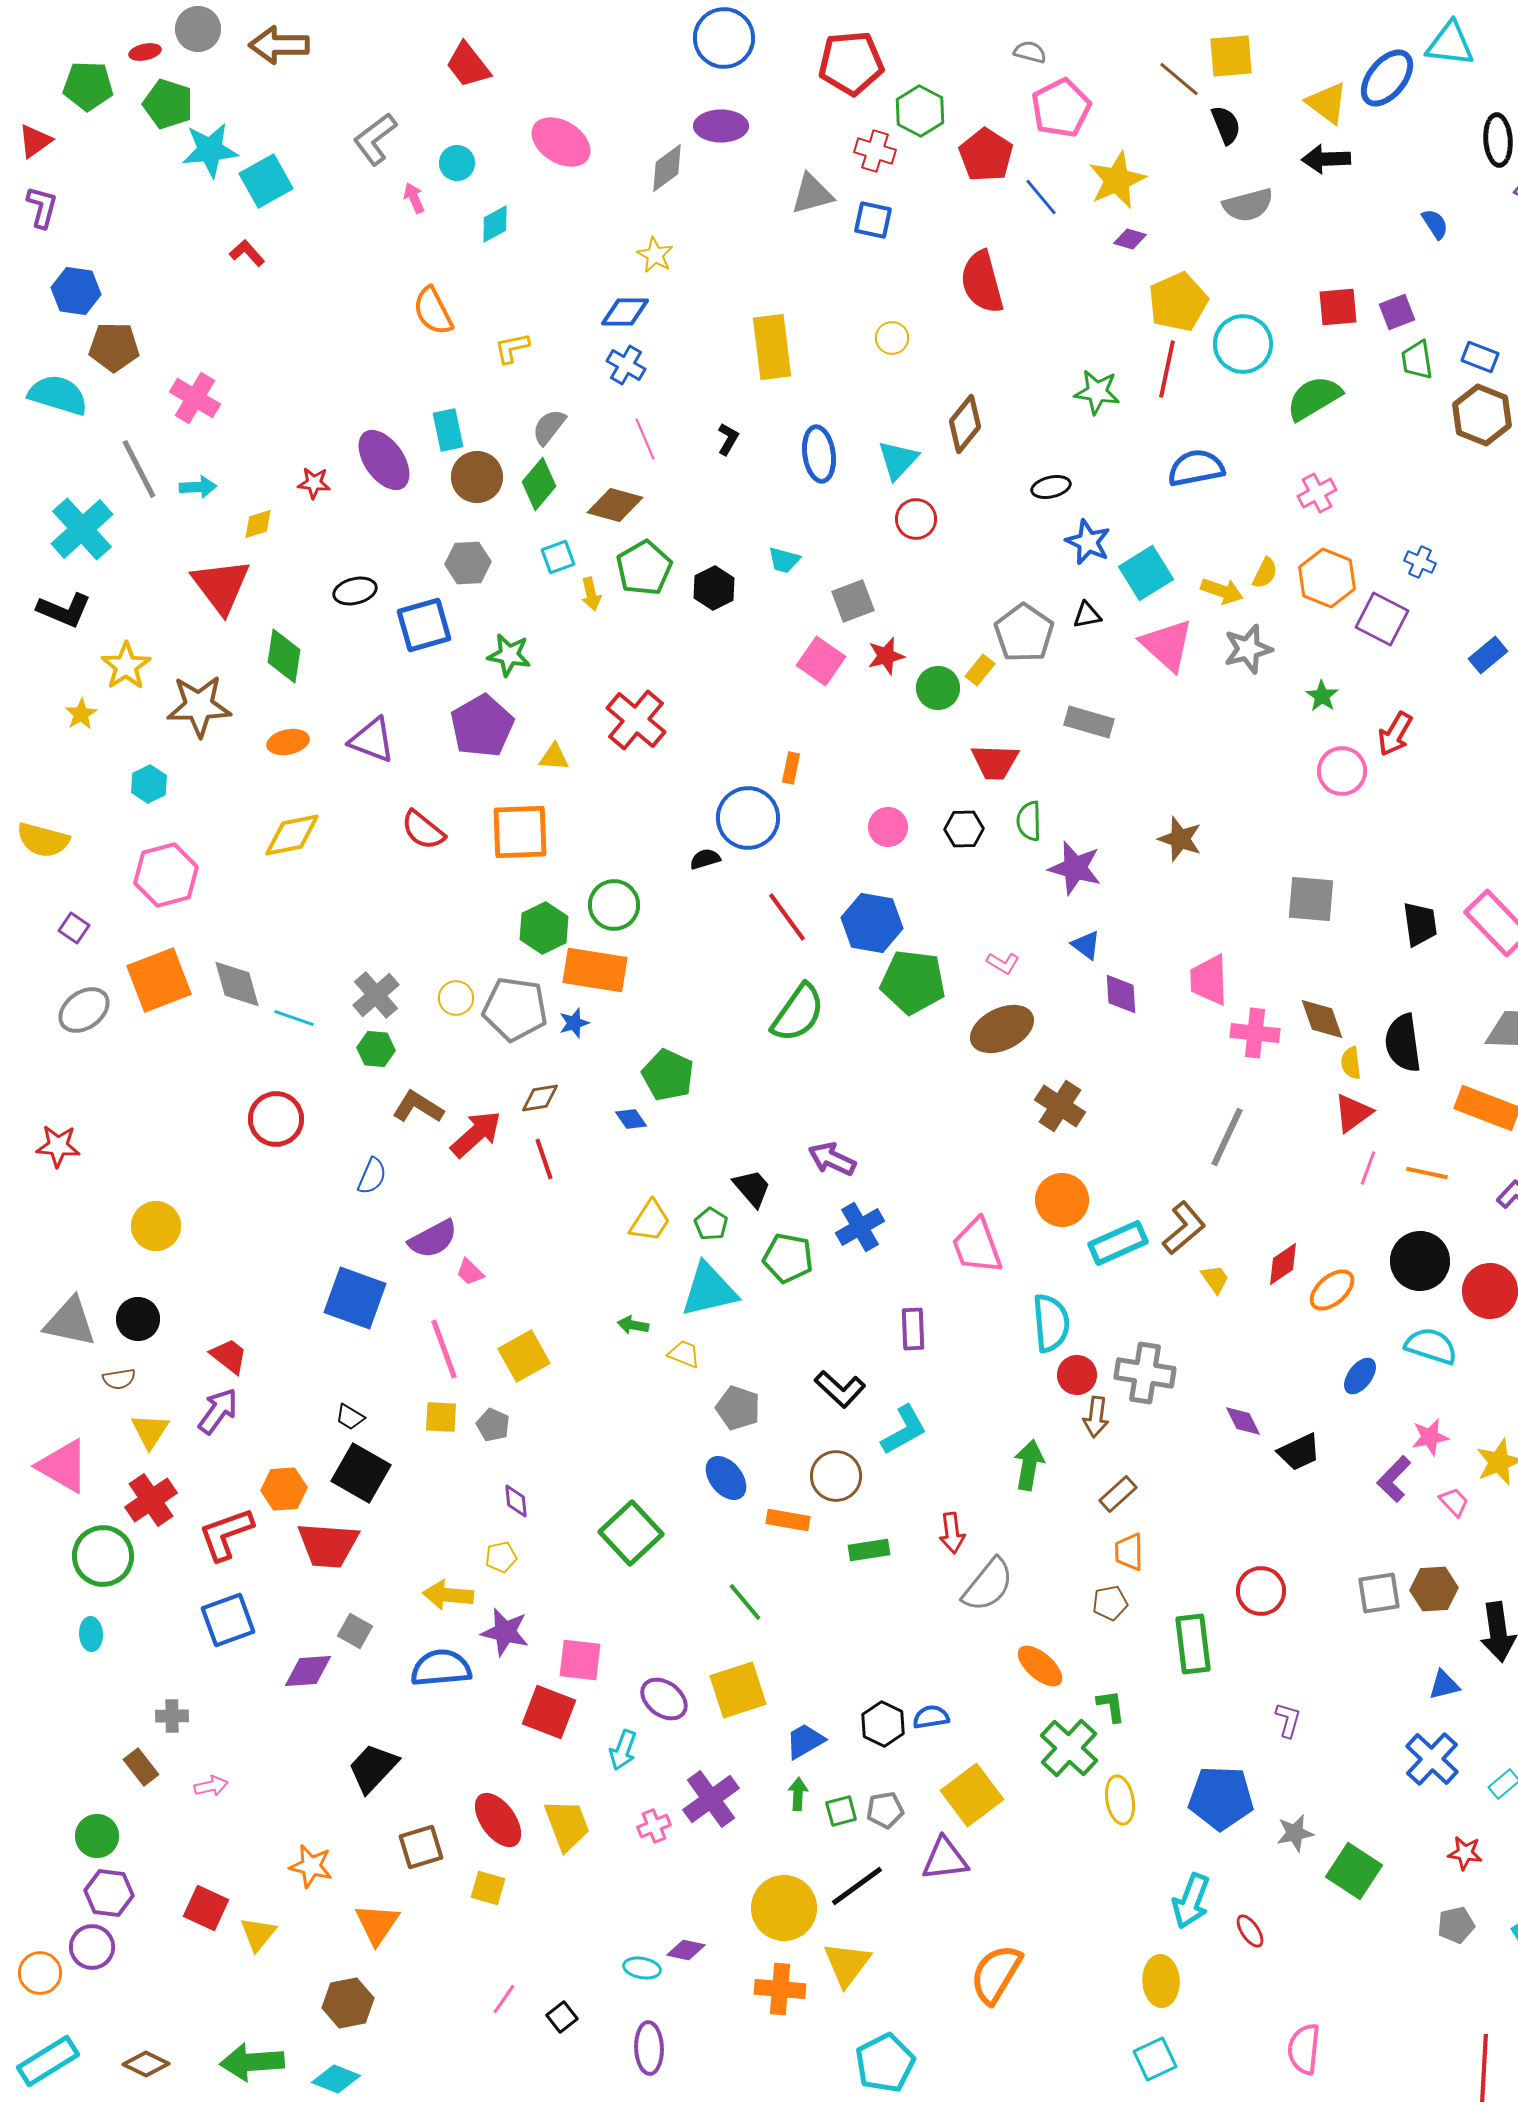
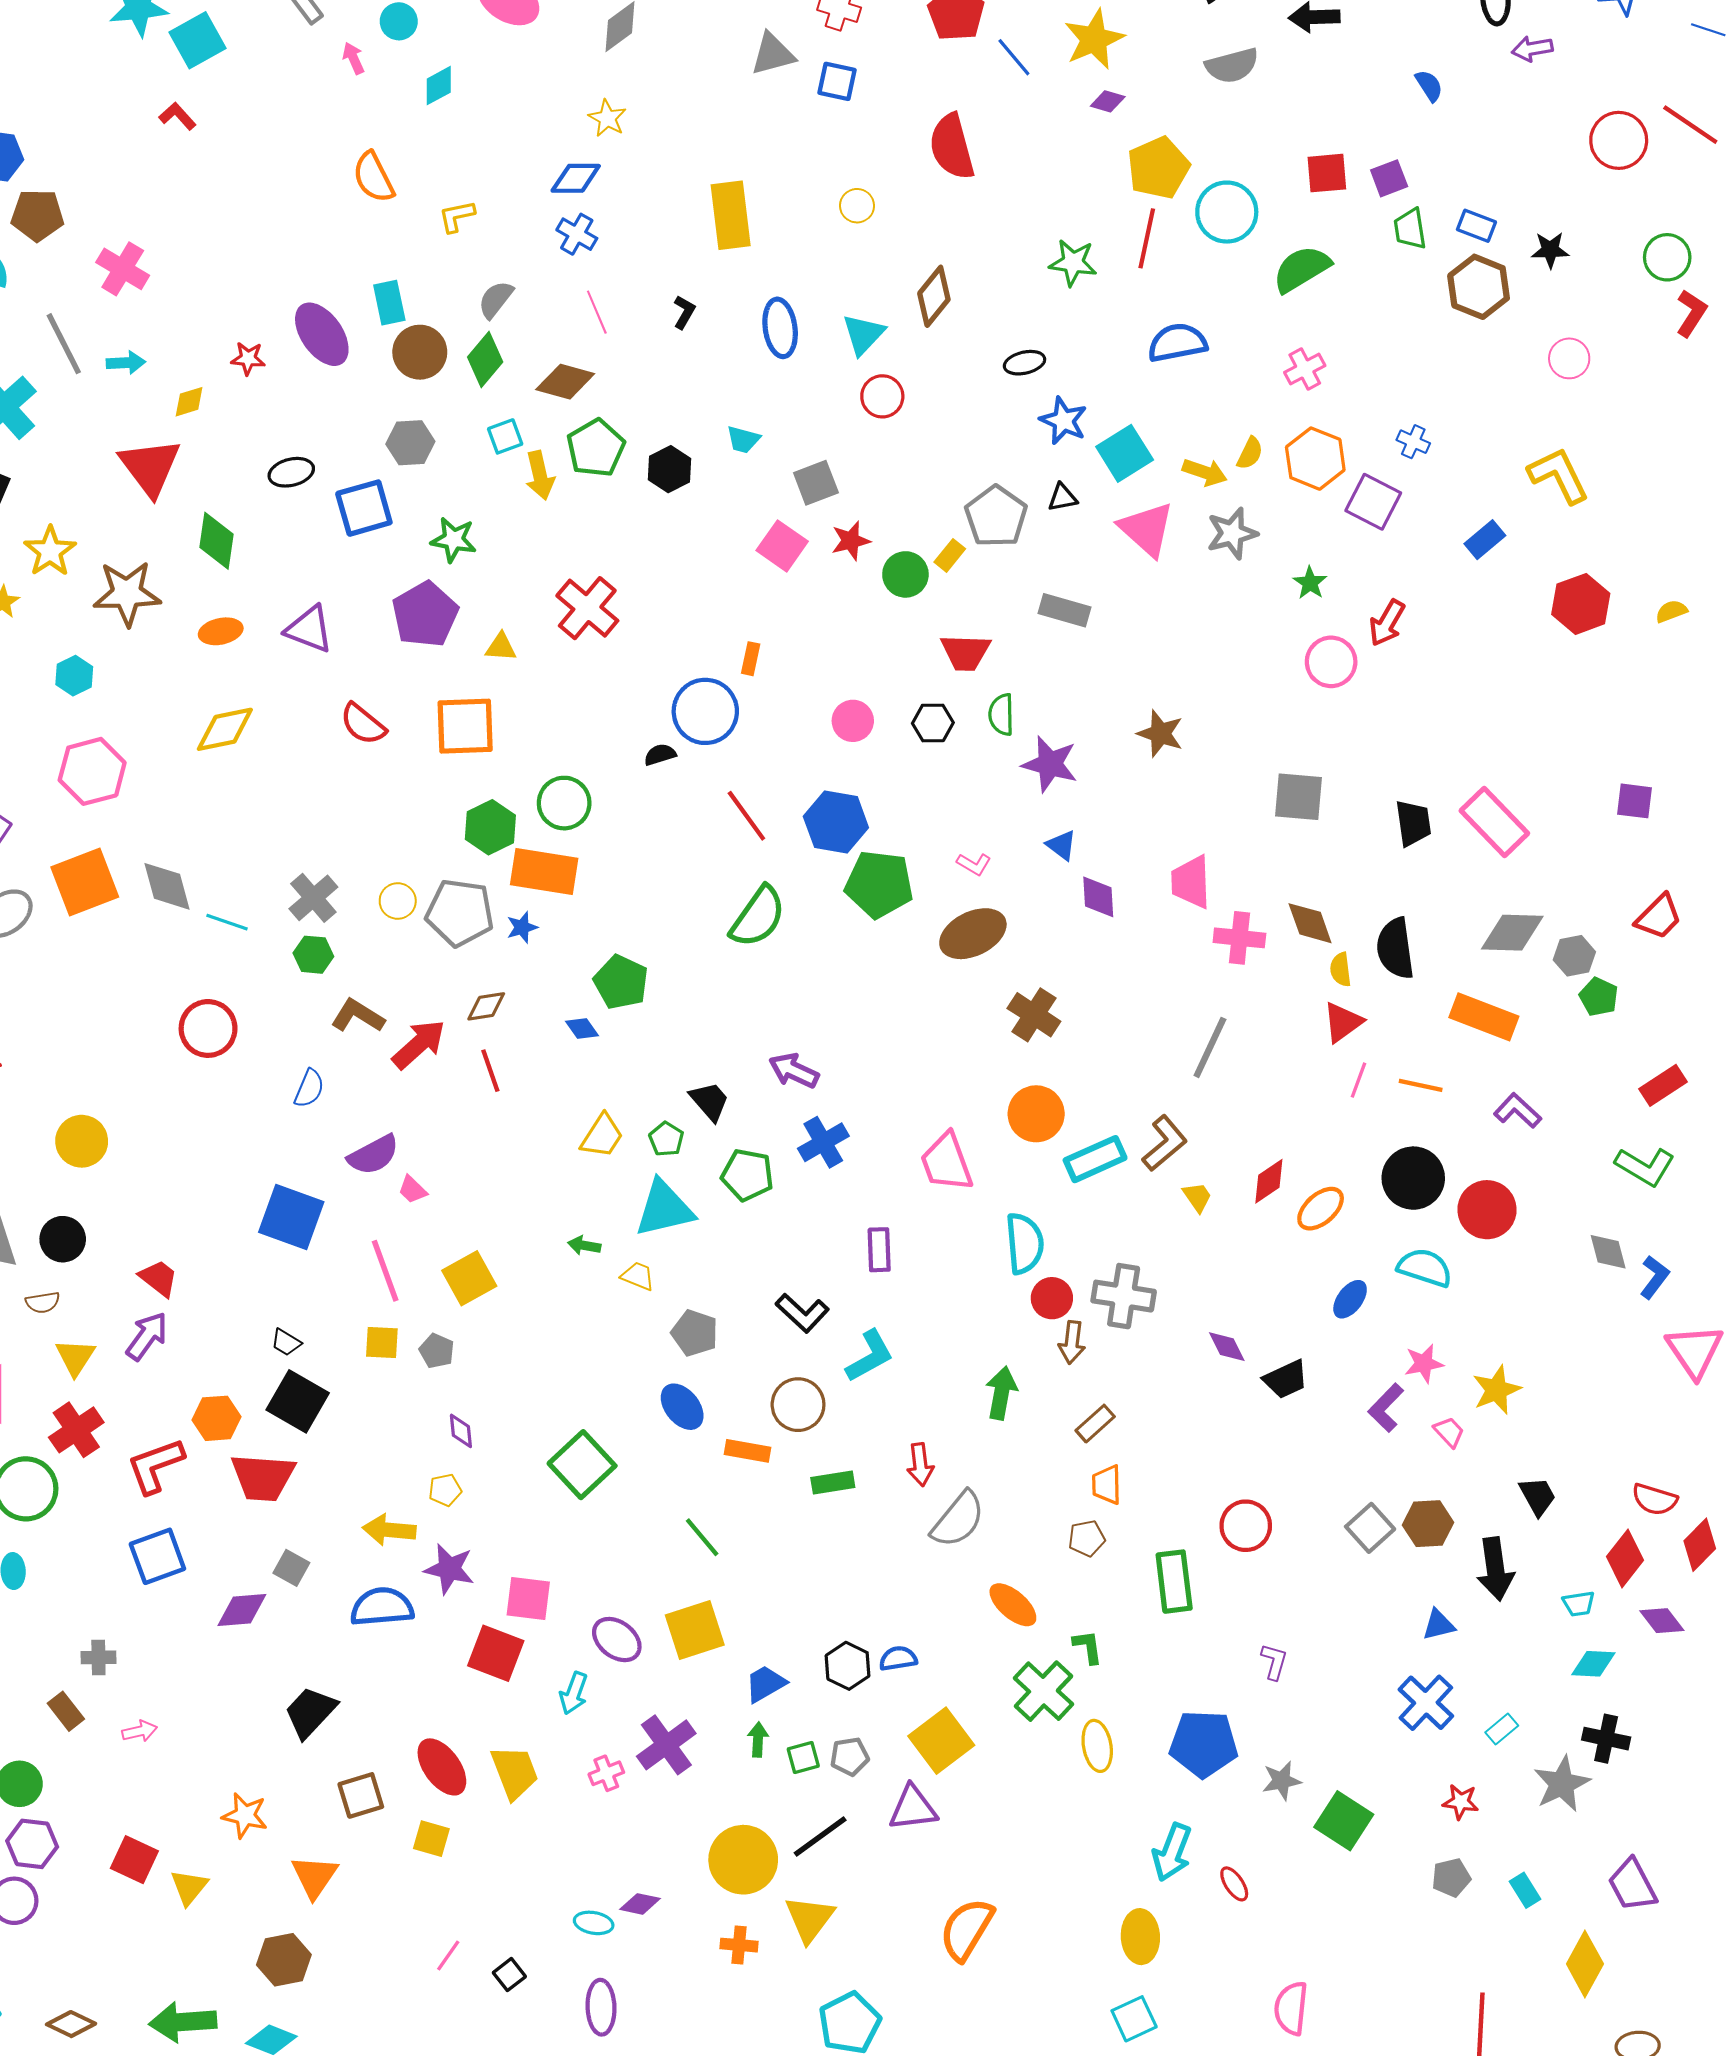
yellow arrow: (591, 594) -> (540, 475), size x1.4
gray square: (1379, 1593) -> (1370, 1528), turned -33
orange cross: (780, 1989) -> (739, 1945), size x0.7

